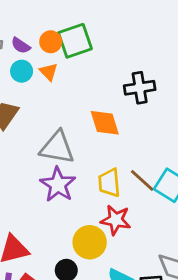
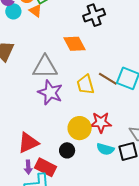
cyan circle: (22, 71) -> (13, 11), moved
orange triangle: (49, 72) -> (36, 11), moved
red star: (116, 220) -> (101, 122), moved

